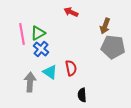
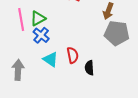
gray arrow: (30, 82) -> (18, 70), moved
black semicircle: (82, 95) -> (89, 68), moved

